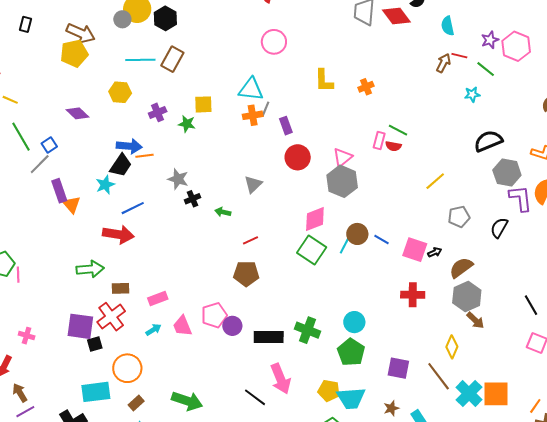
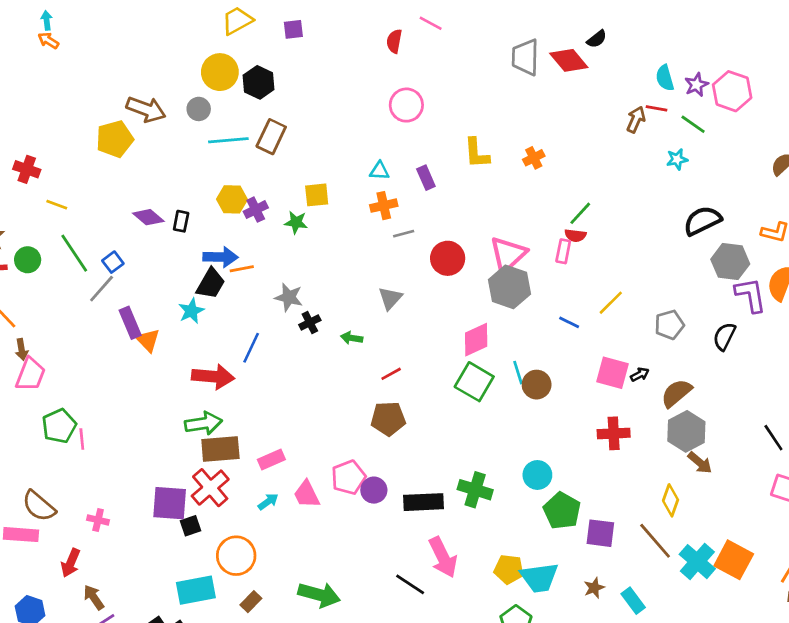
gray circle: (122, 19) -> (199, 109), moved
black rectangle: (25, 24) -> (181, 221), moved
cyan semicircle: (448, 26) -> (665, 78), moved
yellow pentagon: (74, 53) -> (115, 139), moved
cyan triangle: (251, 89) -> (379, 171), size x0.6
yellow hexagon: (120, 92) -> (232, 199), moved
gray line: (265, 109) -> (404, 234), moved, turned 56
purple rectangle: (286, 126) -> (426, 178), moved
green line: (398, 130) -> (580, 213), turned -72
pink rectangle: (379, 140) -> (563, 251), moved
pink triangle: (343, 157) -> (508, 255), size x1.4
yellow line: (435, 181) -> (611, 303), moved
blue line: (133, 208) -> (251, 348), moved, turned -35
brown circle: (357, 234) -> (537, 385), moved
blue line: (381, 239) -> (569, 322), moved
cyan line: (345, 245) -> (518, 373), turned -42
green arrow: (90, 269) -> (203, 423), moved
brown rectangle: (121, 288) -> (220, 449), size x1.6
green pentagon: (351, 352) -> (562, 511), moved
orange square: (496, 394) -> (734, 560), turned 32

